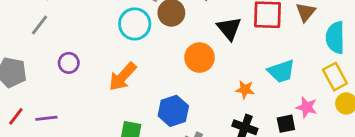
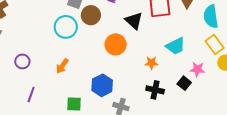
orange arrow: (123, 77) -> (62, 66), size x0.7
purple line: (46, 118) -> (31, 95), moved, turned -56
black square: (286, 124) -> (184, 83), turned -32

